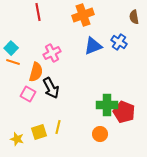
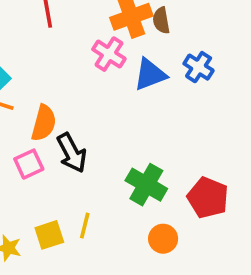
brown semicircle: (134, 17) -> (161, 20), moved
pink cross: (52, 53) -> (109, 54), moved, turned -30
pink square: (28, 94) -> (29, 164), turned 35
green cross: (107, 105) -> (146, 185), moved, turned 30

